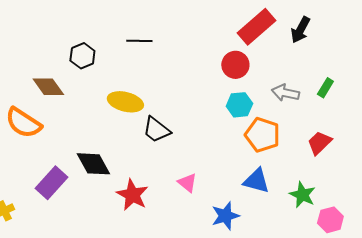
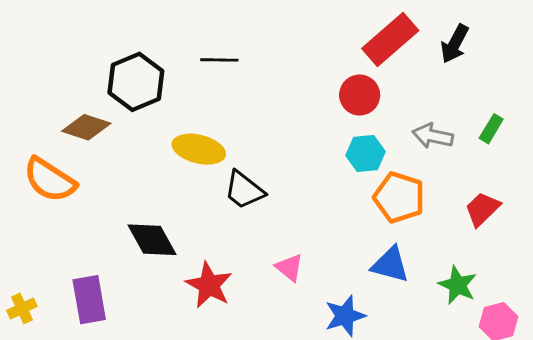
black hexagon: (82, 56) -> (136, 82), size x1.5
brown diamond: (48, 87) -> (86, 127), turned -36
purple rectangle: (51, 183) -> (89, 300), moved, turned -52

